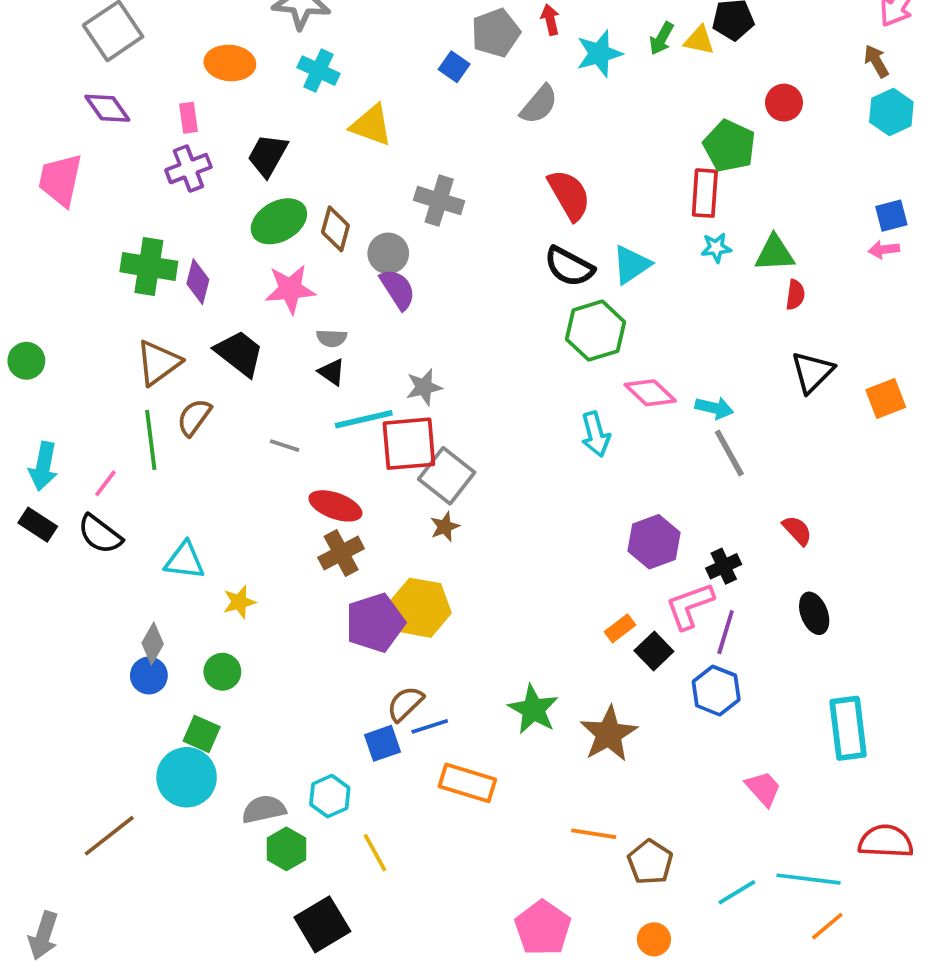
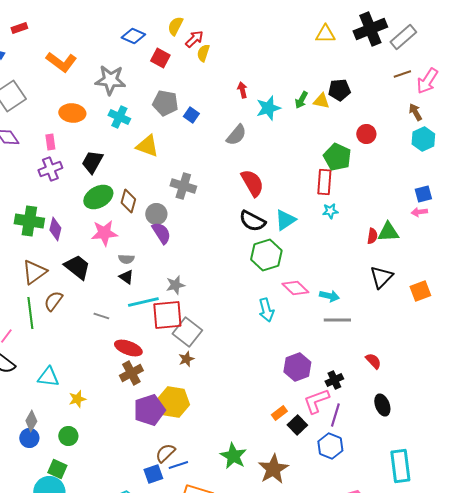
gray pentagon: (496, 33) -> (165, 103), moved, turned 30
green triangle: (775, 253) -> (388, 232), moved
gray line: (729, 453) -> (337, 320), turned -60

